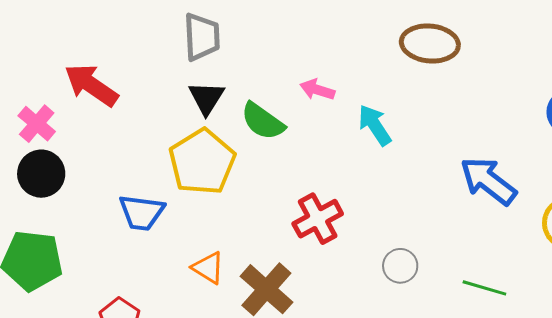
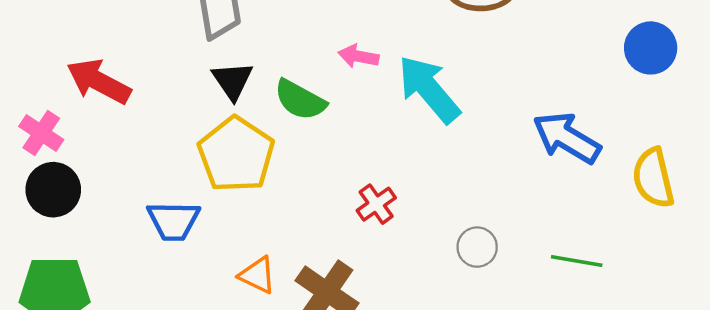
cyan arrow: (375, 125) -> (429, 89), size x1.5
red cross: (318, 219) -> (376, 204), size x0.7

